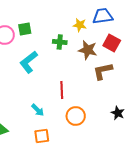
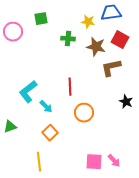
green square: (25, 29) -> (41, 19), moved
cyan L-shape: (29, 62) -> (28, 92), moved
black star: (118, 113) -> (126, 102), moved
orange square: (42, 136) -> (50, 133), turned -35

